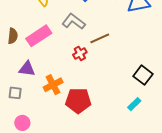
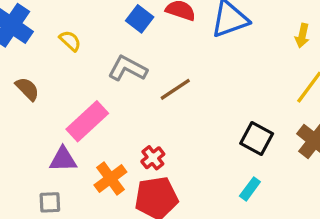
brown semicircle: (13, 36) -> (27, 89), moved, turned -42
pink rectangle: (39, 36) -> (87, 121), moved
red cross: (80, 54) -> (153, 158), moved

